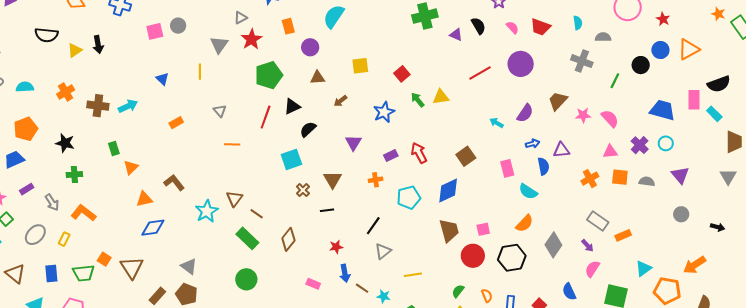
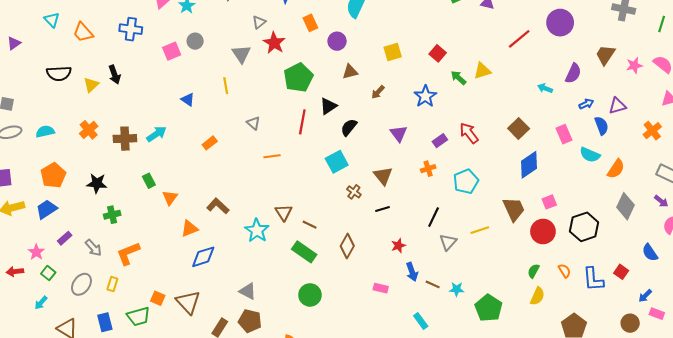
blue diamond: (448, 190) -> (529, 165), moved
orange L-shape: (83, 213) -> (128, 253), turned -50
orange semicircle: (525, 223) -> (616, 169), moved
yellow line: (413, 275) -> (480, 230), moved

